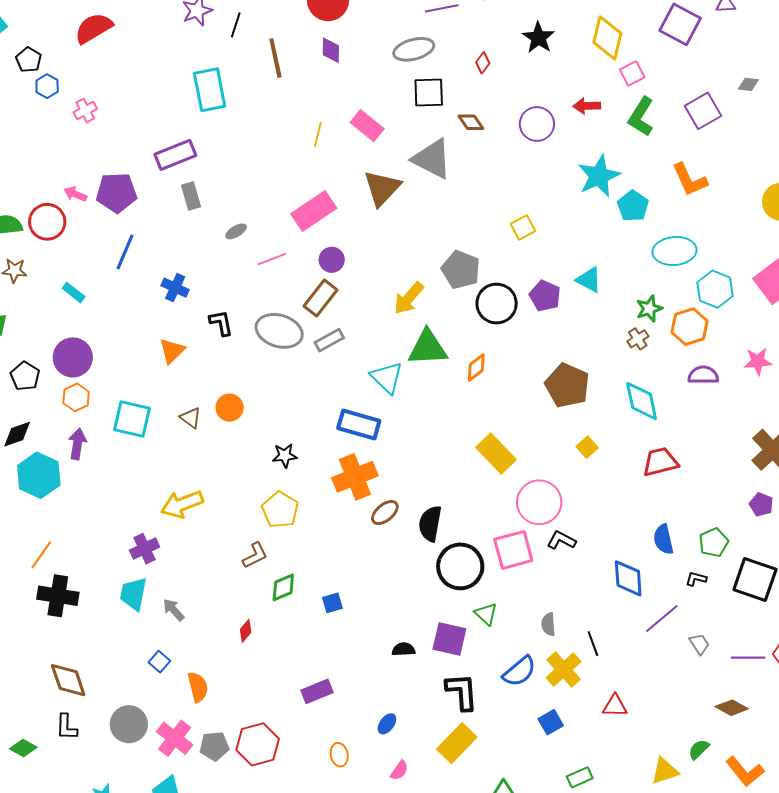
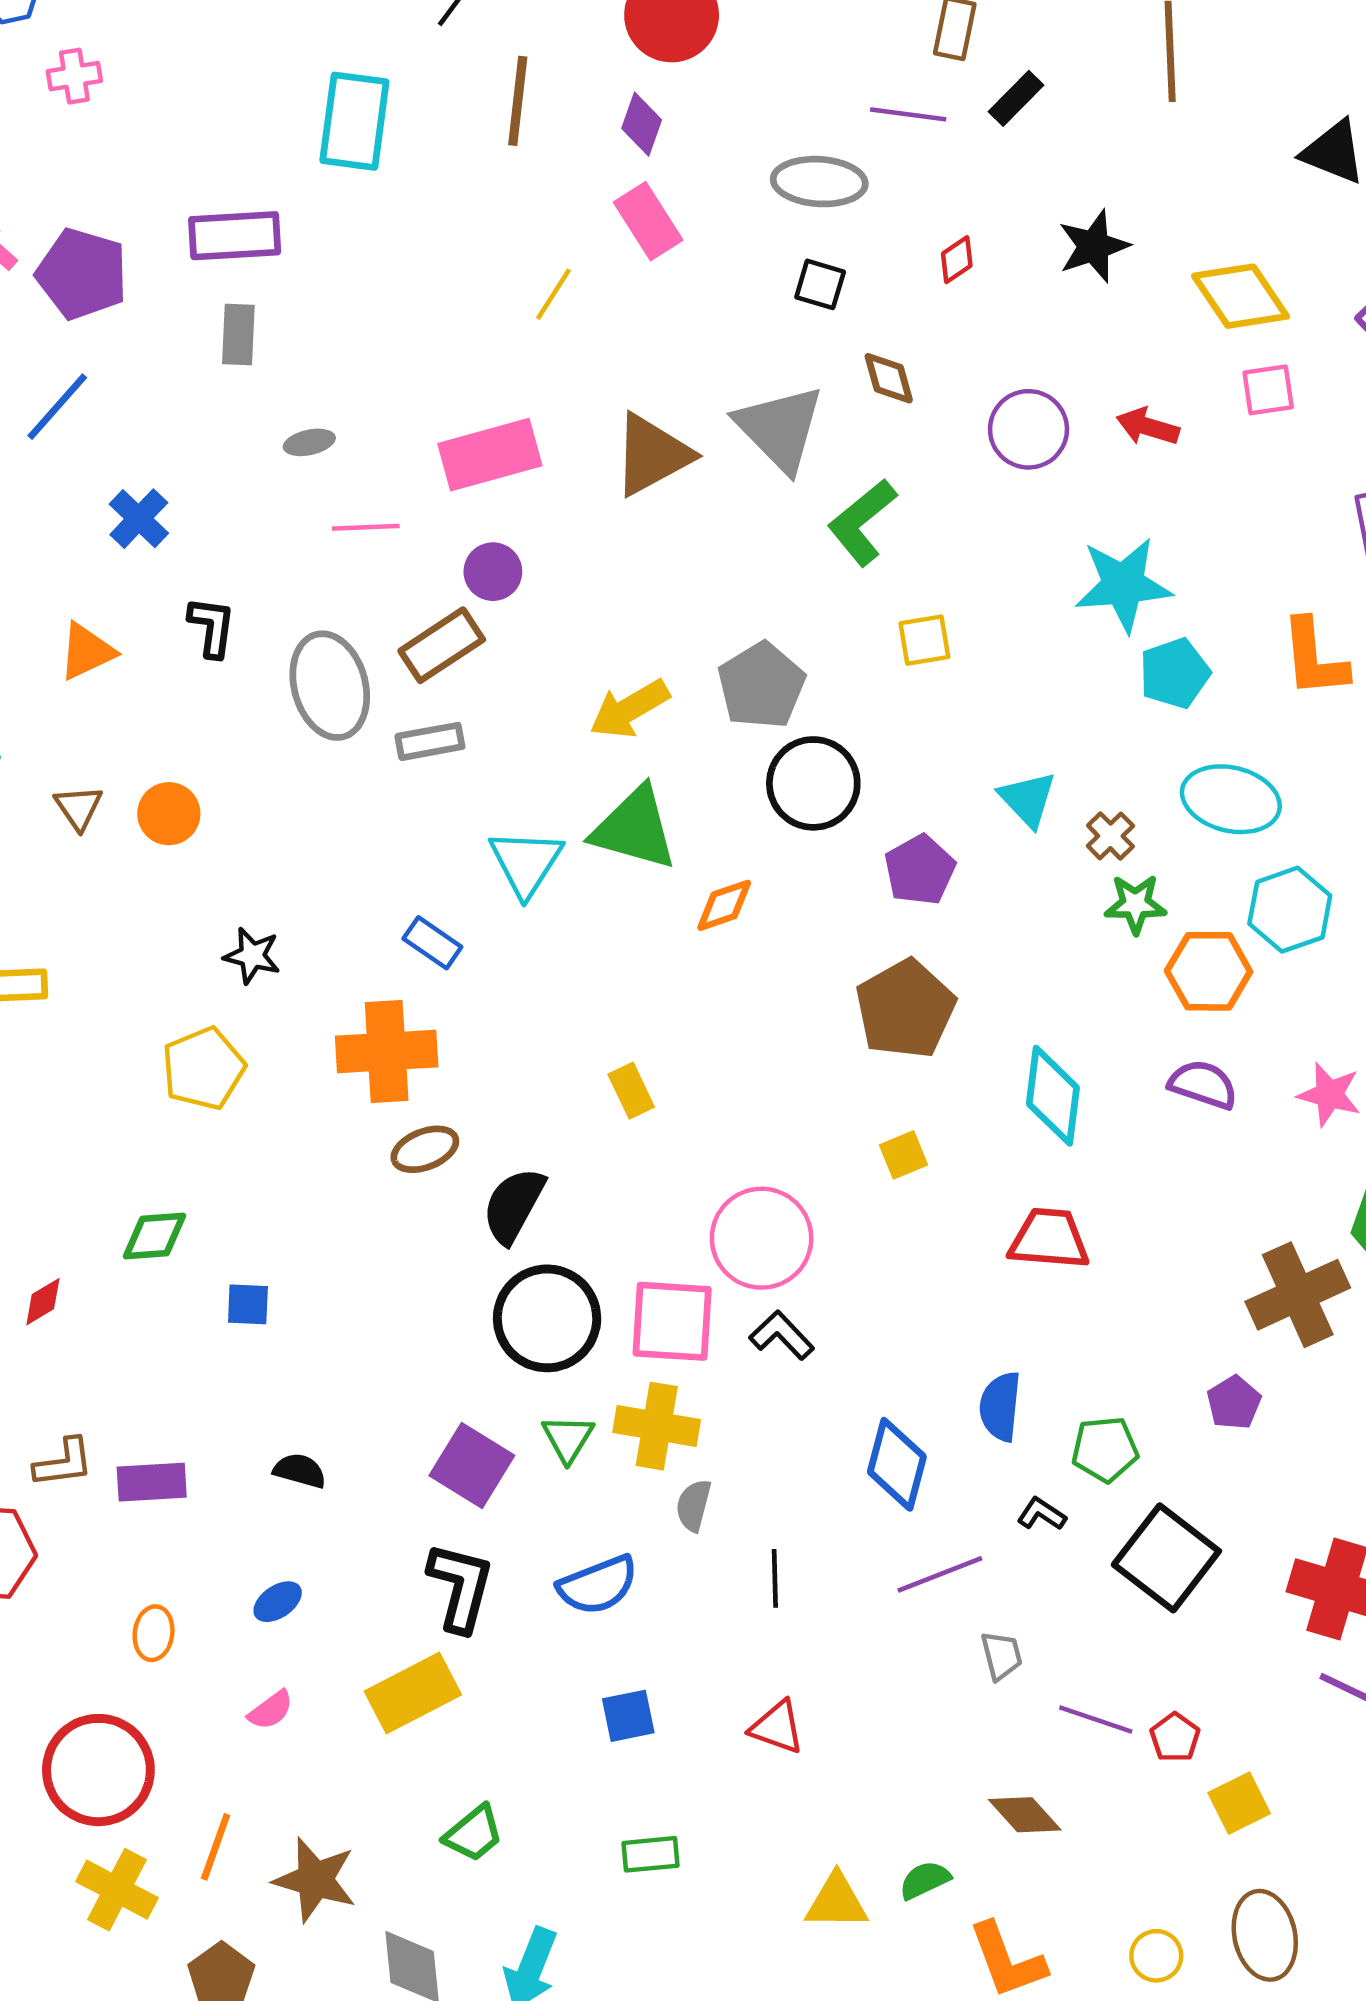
yellow diamond: (607, 38) -> (1241, 296), turned -66
black square: (429, 93) -> (820, 284), size x0.7
green L-shape: (641, 117) -> (862, 522), moved
pink rectangle: (367, 126) -> (648, 221), moved
purple pentagon: (545, 296) -> (920, 870), moved
gray ellipse: (279, 331) -> (330, 686), turned 39
brown cross: (638, 339) -> (1110, 836), moved, turned -30
blue rectangle: (359, 425) -> (432, 943), size x0.6
yellow rectangle: (496, 453) -> (631, 1091), moved, size x0.6
brown L-shape: (255, 555) -> (64, 1463), moved
black semicircle: (403, 649) -> (300, 1471), moved
yellow cross: (564, 670) -> (657, 1426), moved, turned 33

